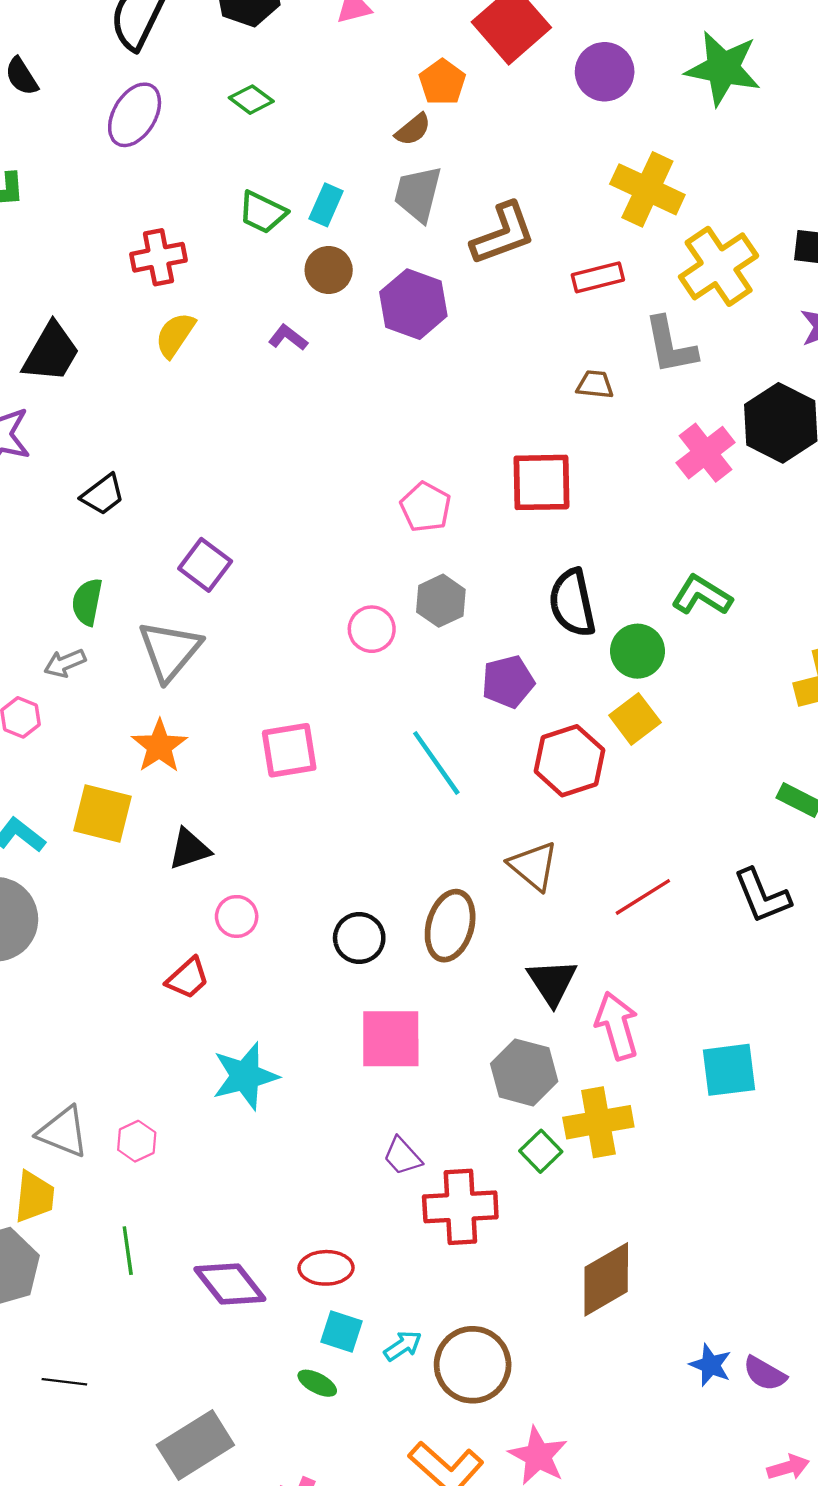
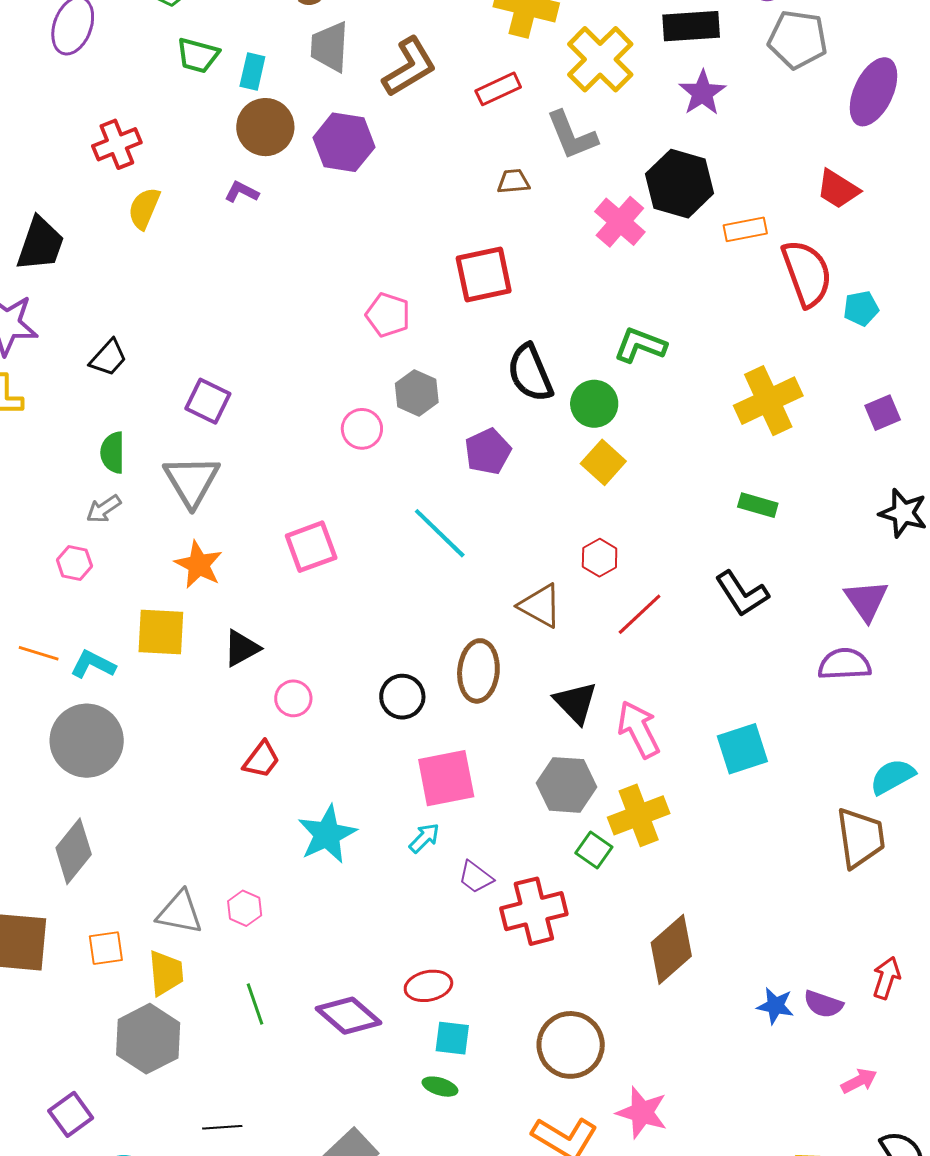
green trapezoid: (263, 212) -> (198, 55), moved
brown circle: (329, 270) -> (265, 127), size x1.4
red hexagon: (570, 761) -> (600, 558), moved, size x0.6
cyan arrow: (403, 1346) -> (424, 838), moved

